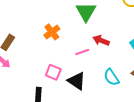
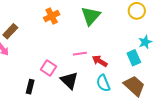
orange cross: (52, 32) -> (52, 16), moved
red arrow: (101, 40) -> (100, 61), moved

